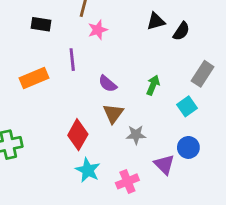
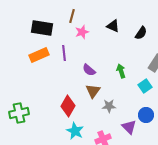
black triangle: (156, 21) -> (113, 26), moved, turned 40
black rectangle: (41, 24) -> (42, 28), size x1.5
orange rectangle: (34, 78) -> (39, 55), moved
green arrow: (153, 85) -> (121, 71), turned -40

